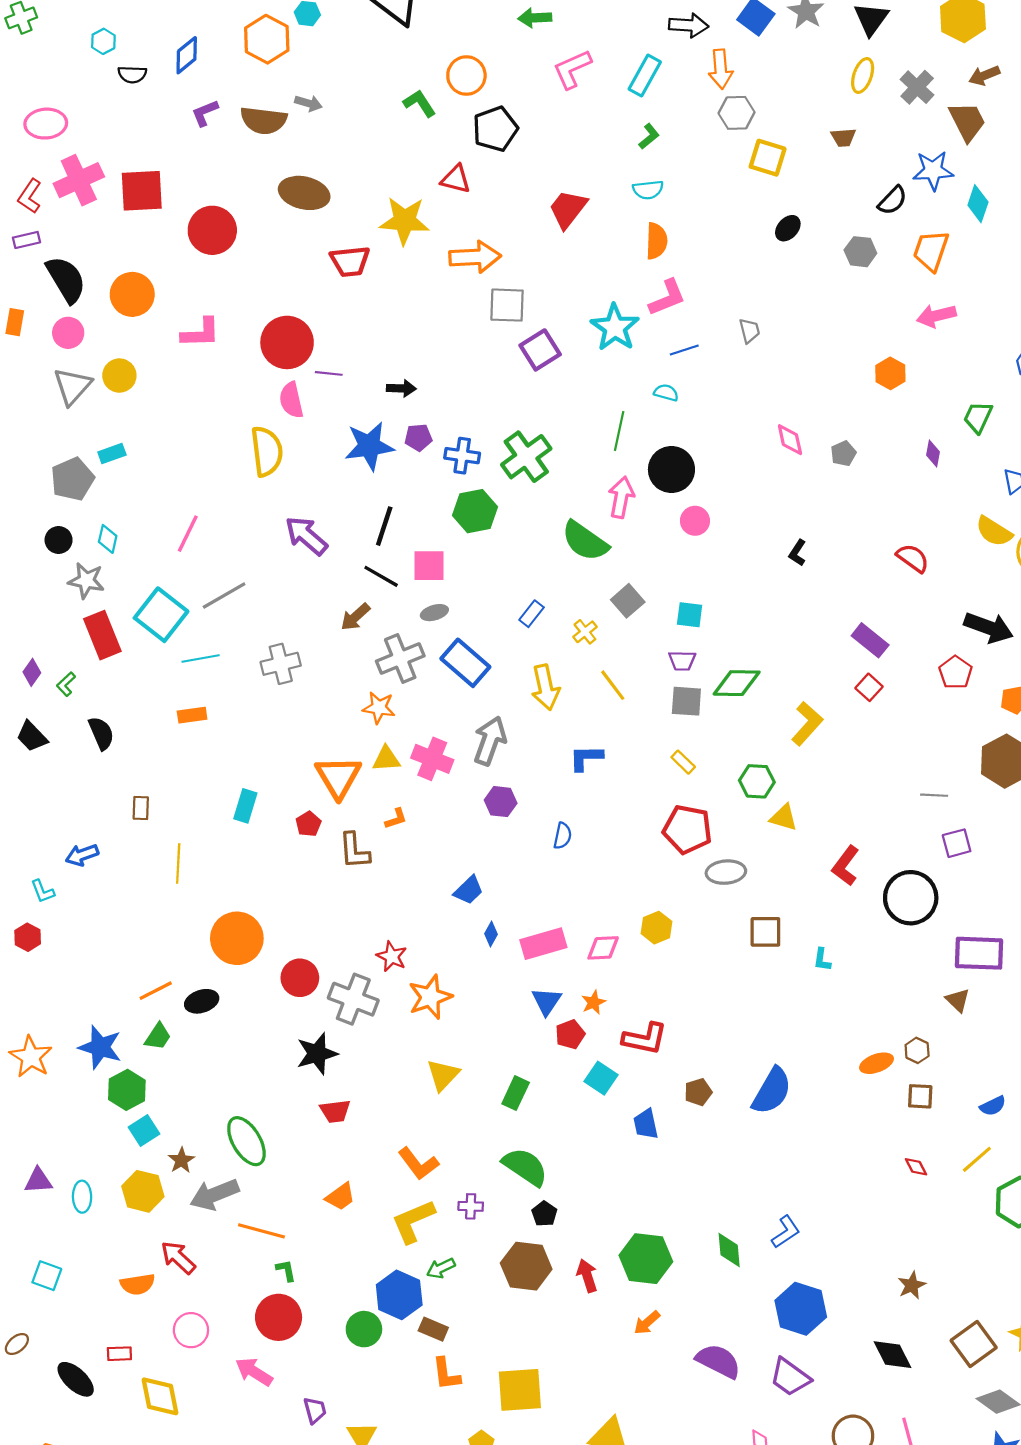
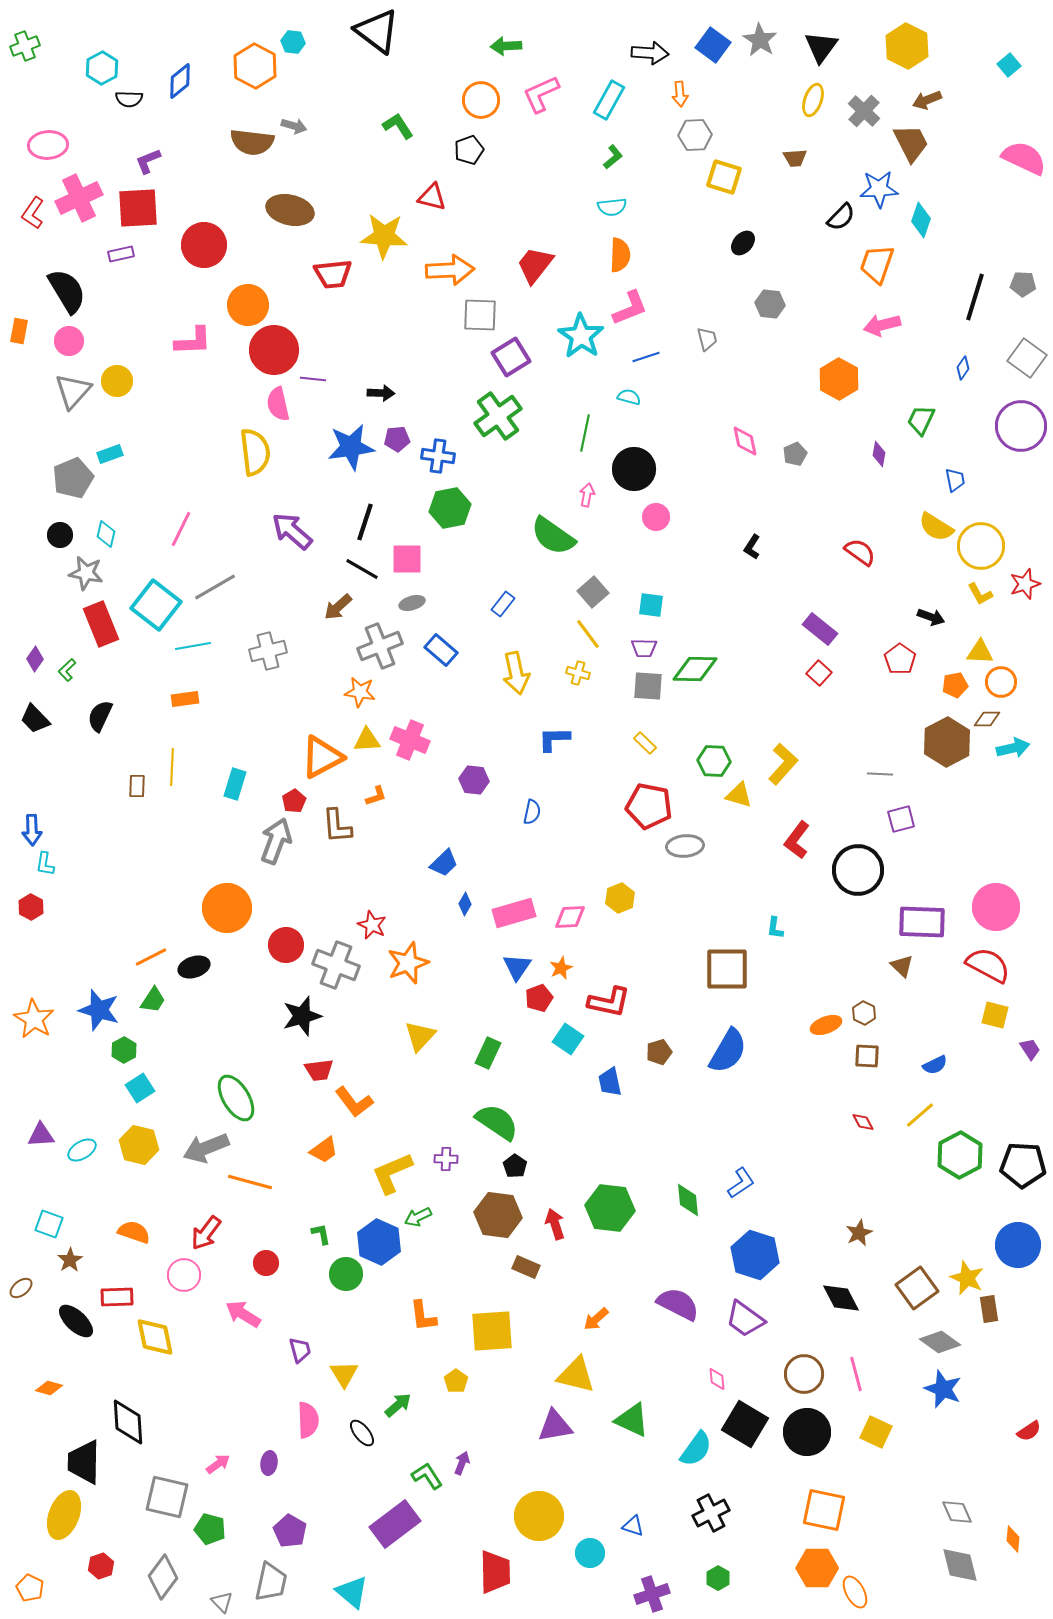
cyan hexagon: (103, 41) -> (102, 68), size x1.4
orange arrow: (721, 69) -> (680, 94), size x0.7
orange circle: (466, 75) -> (481, 100), moved
purple L-shape: (205, 113) -> (148, 161), moved
black pentagon: (495, 129) -> (469, 150), size x0.7
red trapezoid: (568, 209) -> (535, 265), moved
purple rectangle: (27, 240) -> (121, 254), moved
gray hexagon: (860, 252) -> (770, 304), moved
orange circle: (132, 294) -> (248, 305), moved
orange hexagon: (890, 373) -> (839, 379), size x1.4
green cross: (526, 457) -> (498, 416), moved
pink arrow: (621, 497) -> (587, 495), size x0.6
black arrow: (989, 628) -> (931, 617), size x0.6
yellow cross: (585, 632) -> (578, 673), moved, turned -35
blue rectangle: (465, 663) -> (441, 650), size x0.7
yellow line: (613, 685) -> (588, 634), moved
yellow L-shape: (807, 724) -> (783, 764), moved
black semicircle: (101, 733) -> (100, 716), turned -132
gray arrow: (490, 741) -> (276, 841), moved
orange triangle: (338, 777) -> (322, 757), turned 33
blue arrow: (82, 855) -> (32, 830), moved, turned -72
yellow line: (178, 864) -> (172, 767), moved
cyan L-shape: (43, 891) -> (45, 864), turned 30
brown square: (765, 932) -> (727, 969), moved, size x1.4
green hexagon: (127, 1090) -> (124, 1050), size x0.7
brown star: (181, 1160) -> (70, 1260), moved
orange L-shape: (418, 1164) -> (354, 1102), moved
cyan ellipse: (82, 1197) -> (82, 1150), turned 60
red arrow: (178, 1258) -> (206, 1233), moved, turned -96
green L-shape: (286, 1270) -> (321, 1234), moved
orange semicircle: (138, 1284) -> (134, 1232), turned -152
red circle: (279, 1317) -> (266, 1263), size x0.6
orange arrow: (647, 1323) -> (596, 1319), moved
brown rectangle: (433, 1329) -> (526, 1267), moved
red rectangle: (119, 1354) -> (117, 1297), size x1.4

